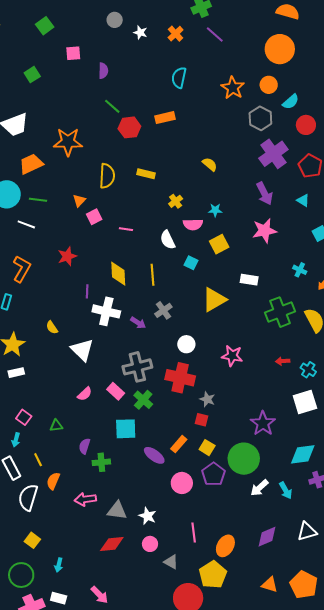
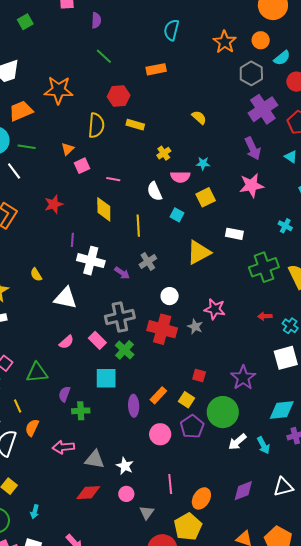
red hexagon: (129, 127) -> (119, 96), moved
white line: (26, 224) -> (14, 171), turned 30
yellow diamond: (118, 274) -> (104, 209), moved
white triangle: (82, 350) -> (66, 298), turned -35
gray star: (207, 399) -> (195, 327), moved
red square: (201, 420) -> (199, 375), moved
green triangle: (56, 426) -> (37, 373), size x1.6
purple ellipse: (154, 455) -> (134, 406), turned 50
gray triangle: (171, 562) -> (147, 513), turned 35

